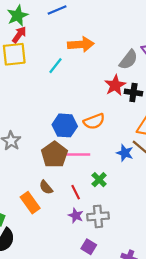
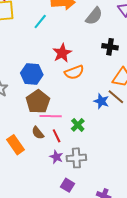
gray semicircle: (128, 60) -> (94, 16), moved
red star: (115, 85) -> (62, 53), moved
blue hexagon: (65, 125) -> (32, 74), moved
pink line: (78, 154) -> (51, 116), moved
brown semicircle: (46, 187) -> (38, 133), moved

